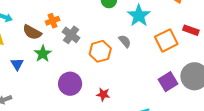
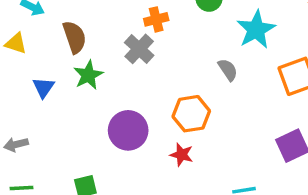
orange cross: (53, 21) -> (156, 19), moved
brown semicircle: (32, 32) -> (75, 37), turned -144
orange hexagon: (100, 51) -> (191, 114), moved

